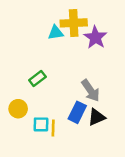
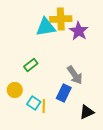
cyan triangle: (56, 33) -> (46, 27), size x1.5
black triangle: (97, 117) -> (87, 112), moved
cyan square: (41, 124) -> (34, 103), turned 32

